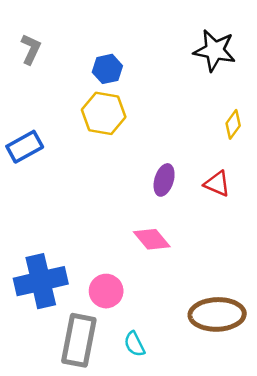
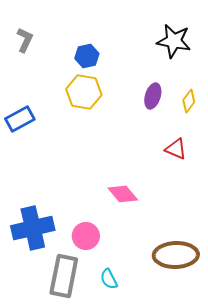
purple ellipse: (164, 180) -> (153, 96), moved

